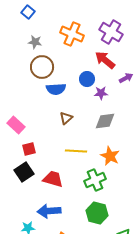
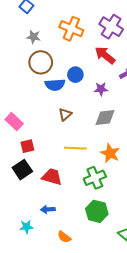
blue circle: (87, 79) -> (75, 75), moved
blue arrow: (49, 211) -> (48, 209), size x0.6

